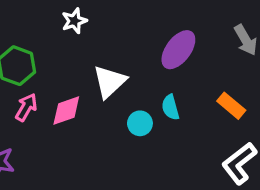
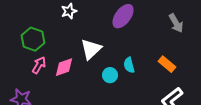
purple ellipse: (178, 50) -> (123, 16), moved

